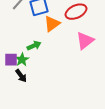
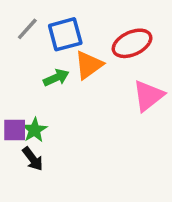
green arrow: (34, 46) -> (56, 78), moved

